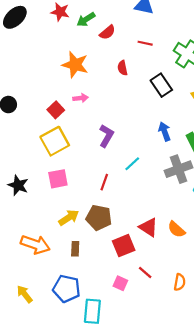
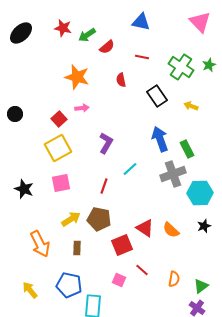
blue arrow: (165, 131) -> (160, 139), size x1.4
orange arrow: (35, 245) -> (40, 244), turned 44

